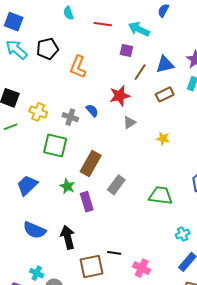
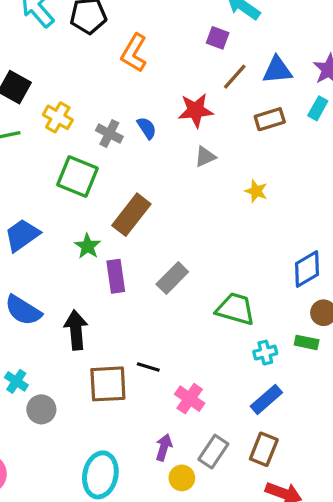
gray rectangle: (116, 185) -> (172, 278), moved
green trapezoid: (161, 196) -> (235, 309), moved

